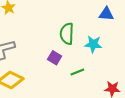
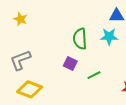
cyan star: (93, 44) -> (109, 37), moved

